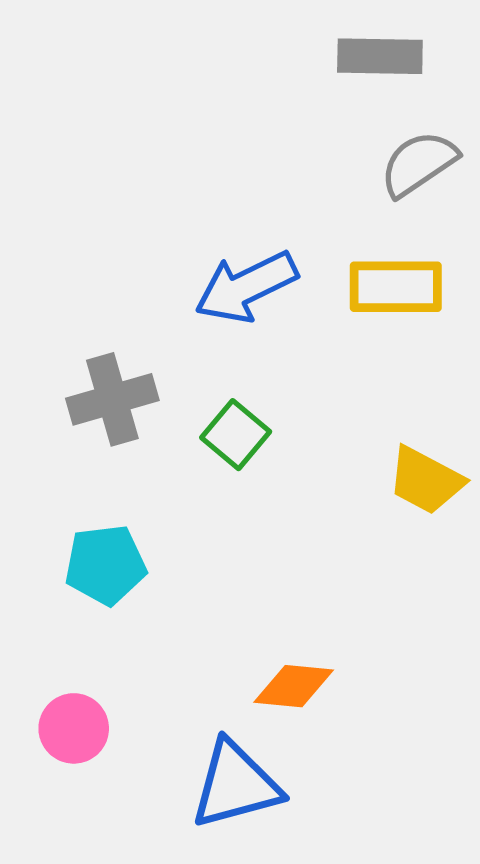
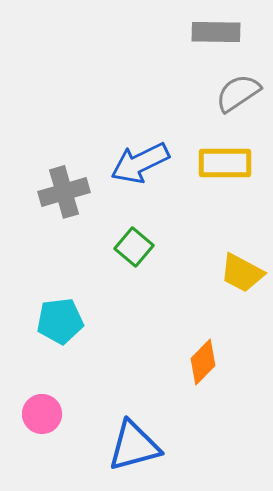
gray cross: (112, 399) -> (64, 192), moved
orange diamond: (294, 686) -> (203, 362), moved, turned -51

